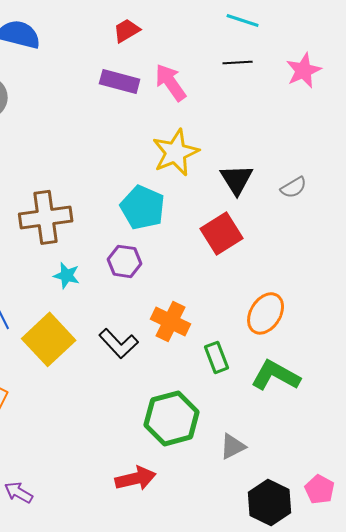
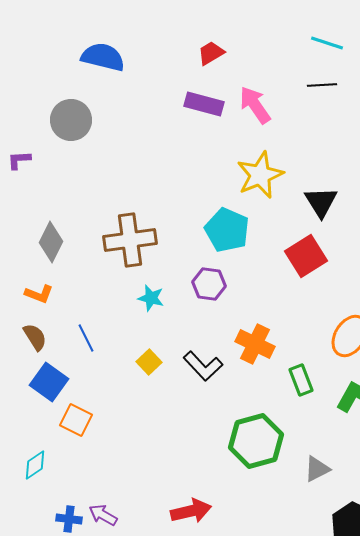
yellow square: (49, 339) -> (149, 362), moved, size x0.5
red arrow: (136, 478) -> (191, 511), moved

